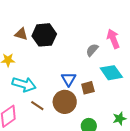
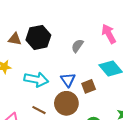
gray semicircle: (92, 50) -> (77, 46), moved
cyan arrow: (24, 84) -> (36, 79), moved

